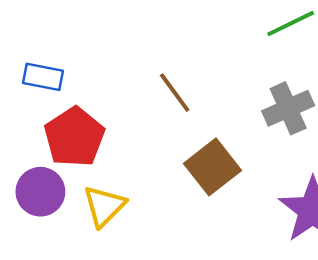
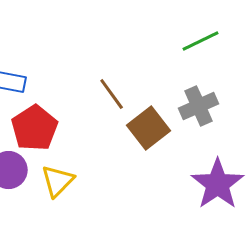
brown square: (213, 167) -> (149, 128), moved

